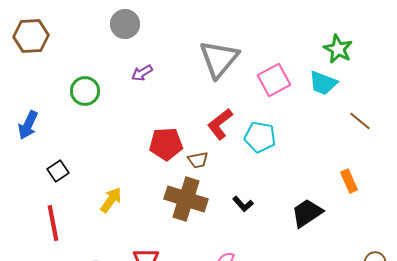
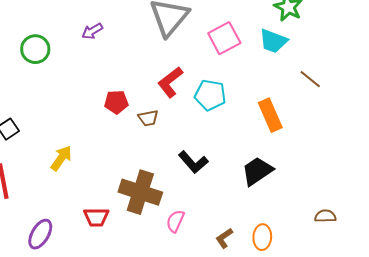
red pentagon: (166, 144) -> (116, 102), size x0.7
orange rectangle: (349, 181) -> (270, 115), moved, size x1.4
brown cross: (186, 199) -> (140, 192), moved
black L-shape: (243, 204) -> (193, 162), size x1.4

